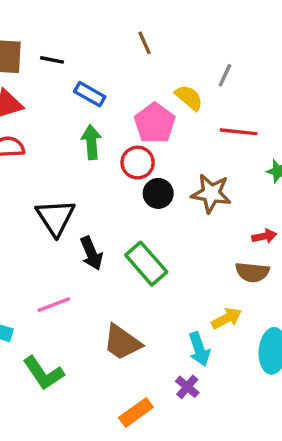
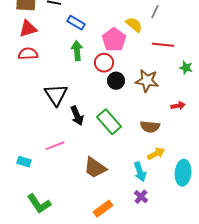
brown semicircle: (252, 272) -> (150, 127), moved
green L-shape: (43, 373) -> (39, 204), moved
purple cross: (187, 387) -> (141, 197), moved

